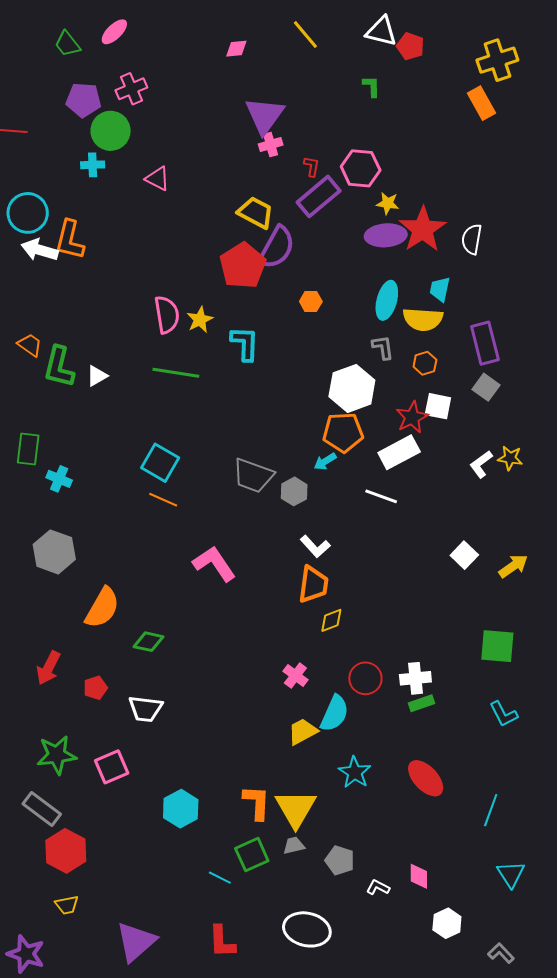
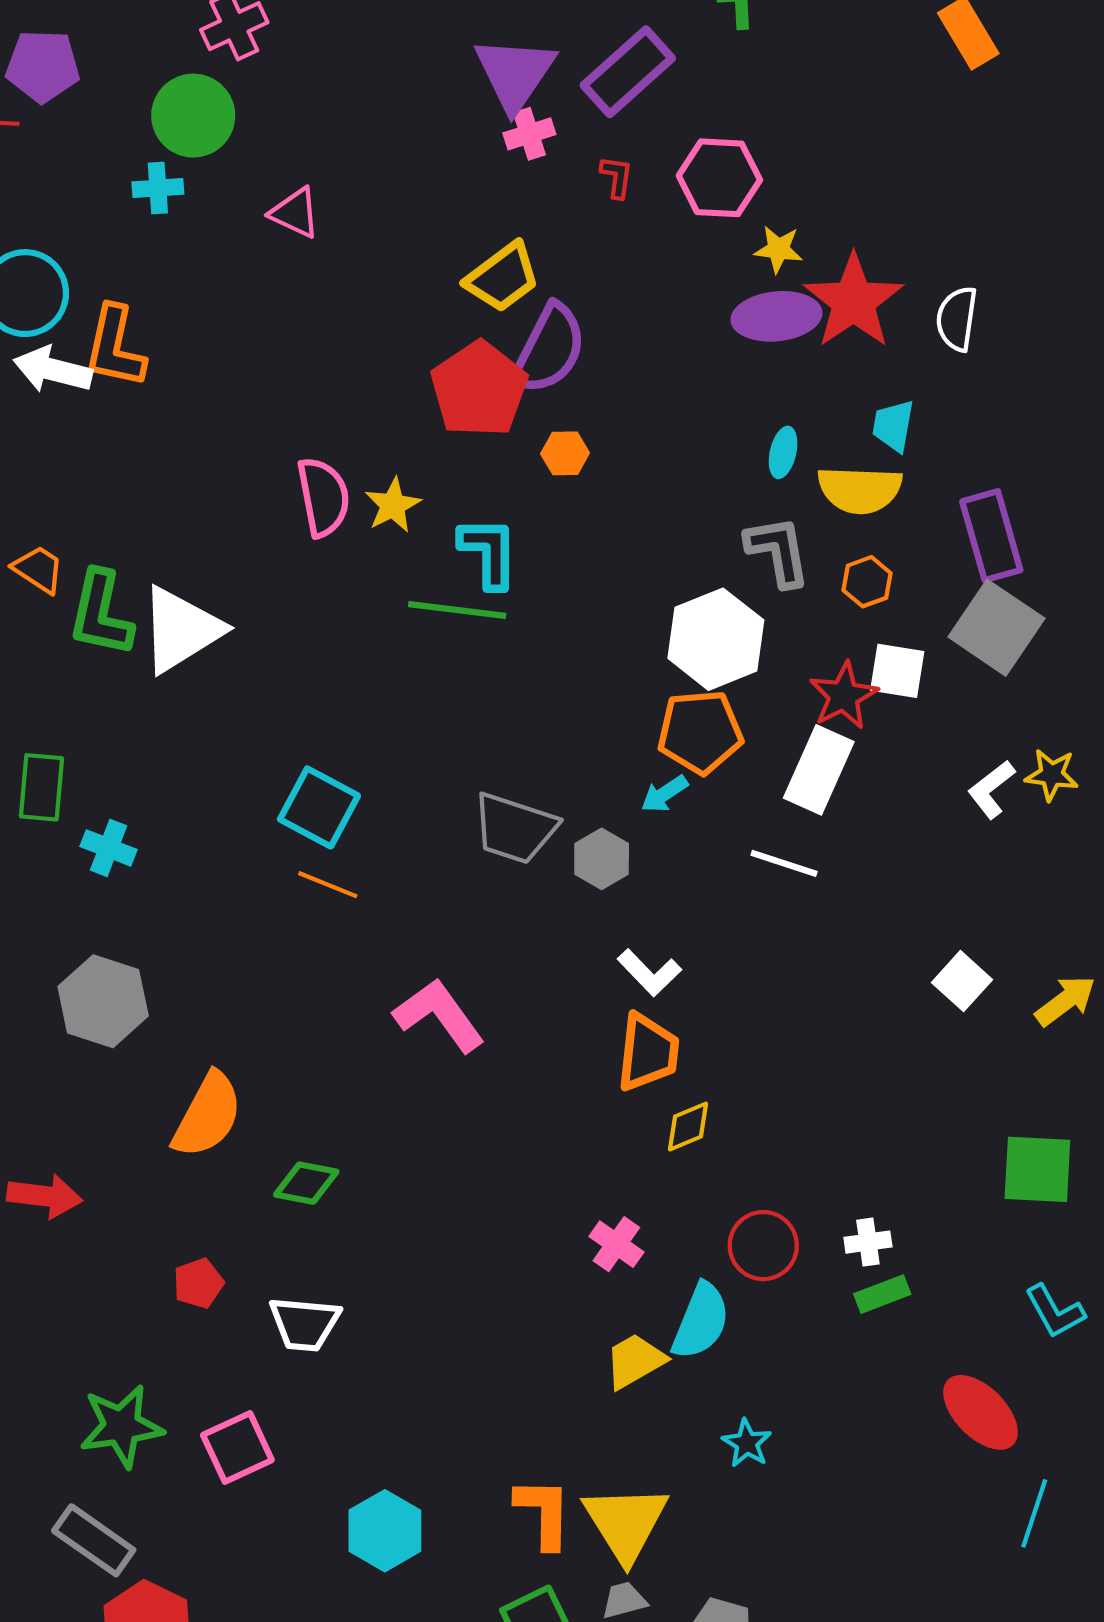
purple pentagon: (83, 100) -> (43, 66), moved
purple rectangle: (319, 196) -> (628, 72), moved
yellow trapezoid: (256, 213) -> (503, 277), turned 117
cyan ellipse: (387, 300) -> (783, 452), size x0.6
orange hexagon: (311, 301) -> (565, 453), moved
gray L-shape: (383, 347) -> (778, 551), size x1.4
green line: (176, 373) -> (457, 610), moved
white triangle: (97, 376) -> (181, 630), size x2.0
gray square: (486, 387) -> (996, 628), size x1.6
white rectangle: (399, 452) -> (819, 770), turned -36
red arrow: (48, 668) -> (45, 1196), moved, turned -108
white cross: (415, 678) -> (868, 1242), size x0.7
cyan star: (355, 772) -> (747, 1443), size x0.7
red ellipse: (426, 778) -> (981, 1412), moved

